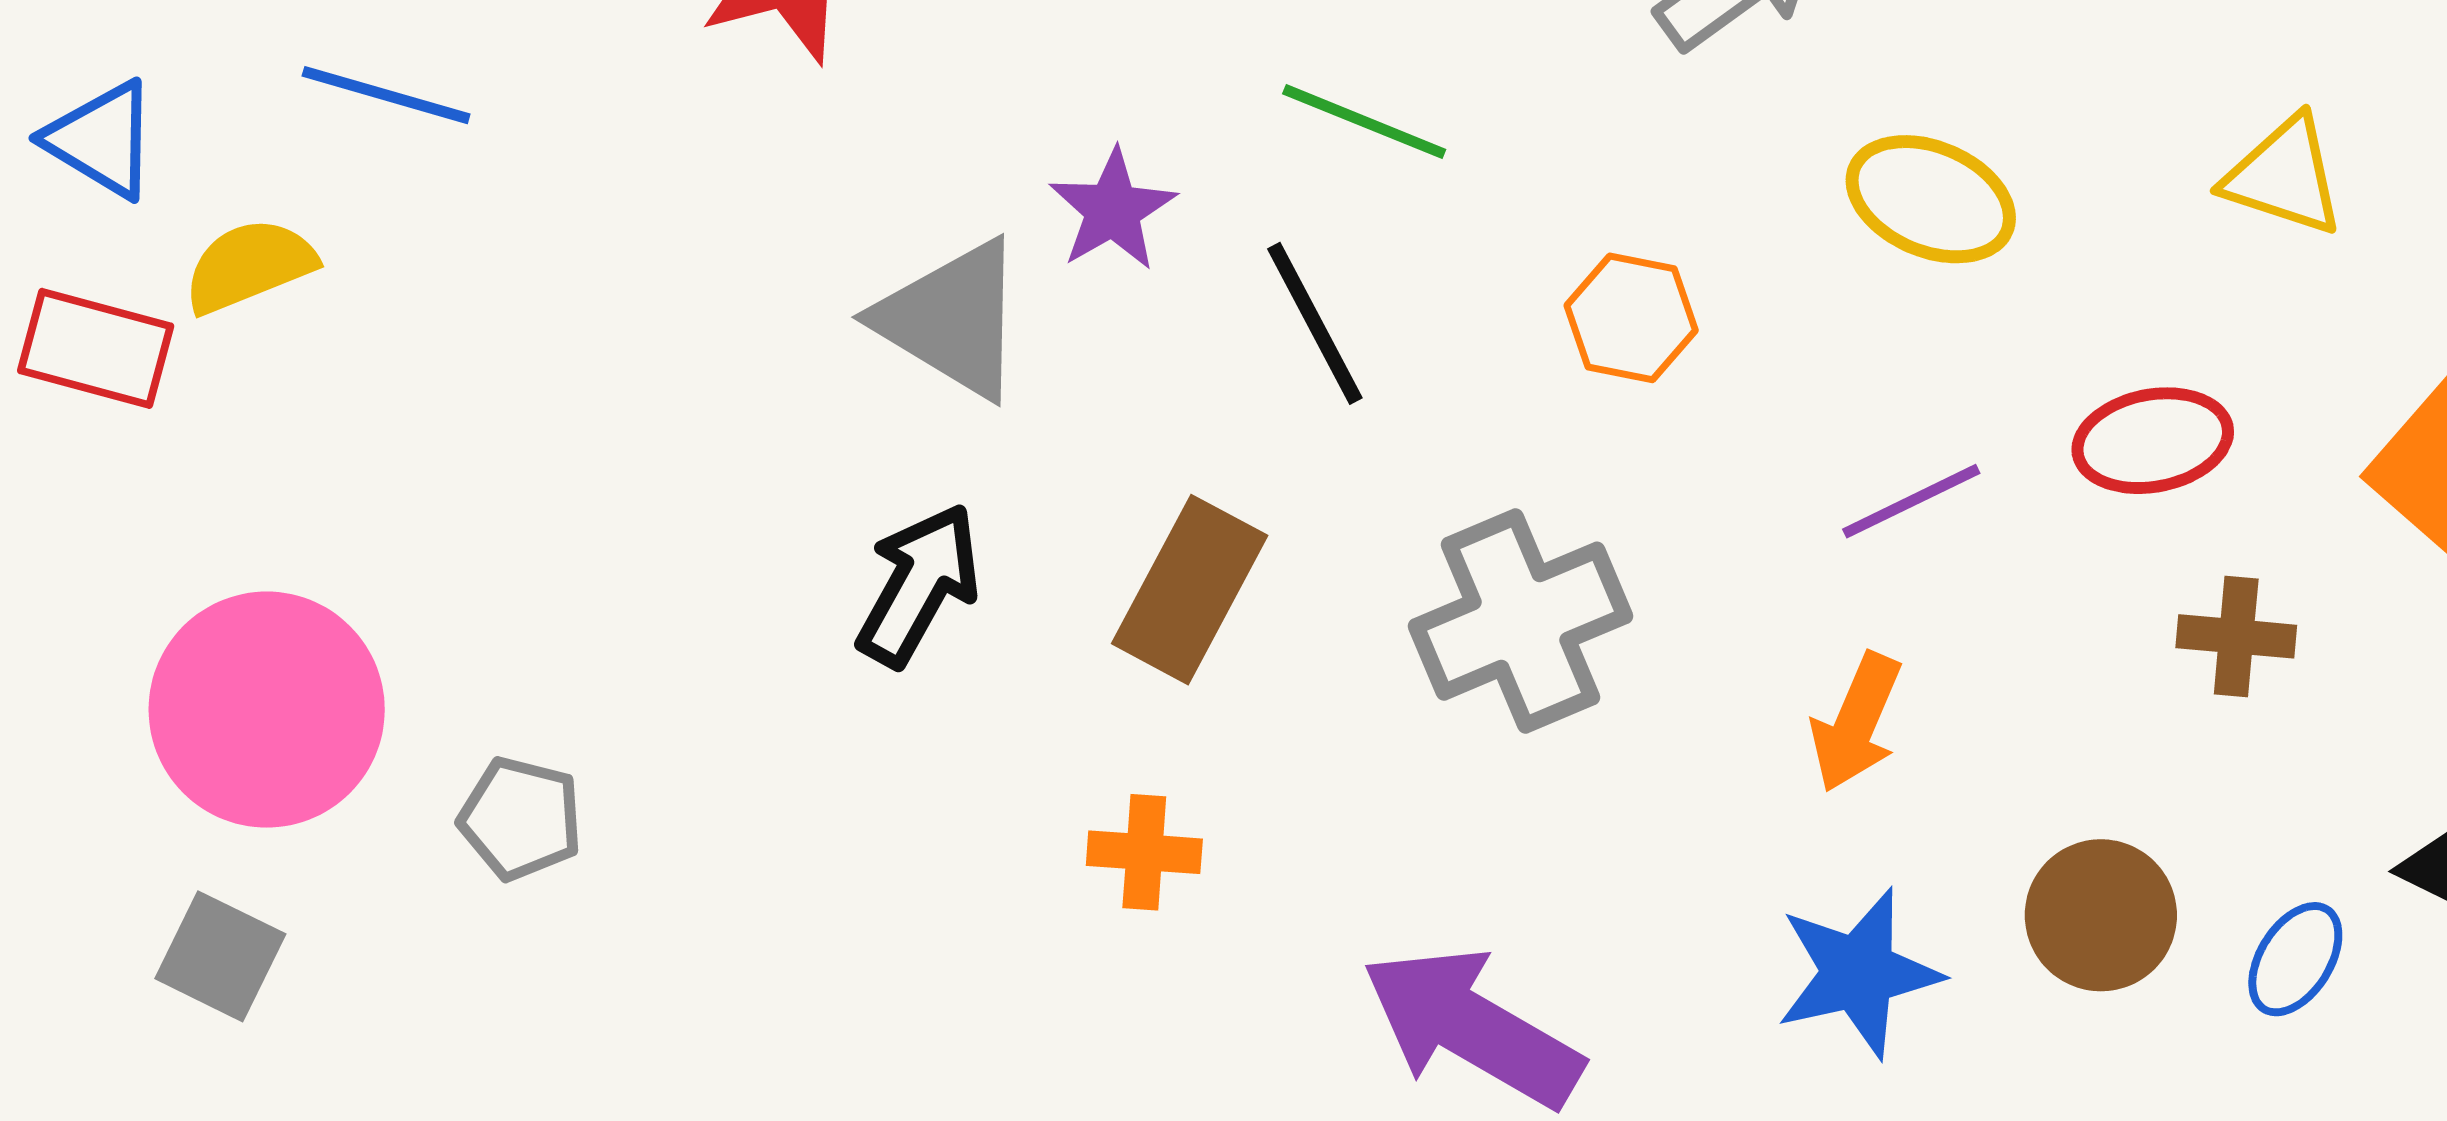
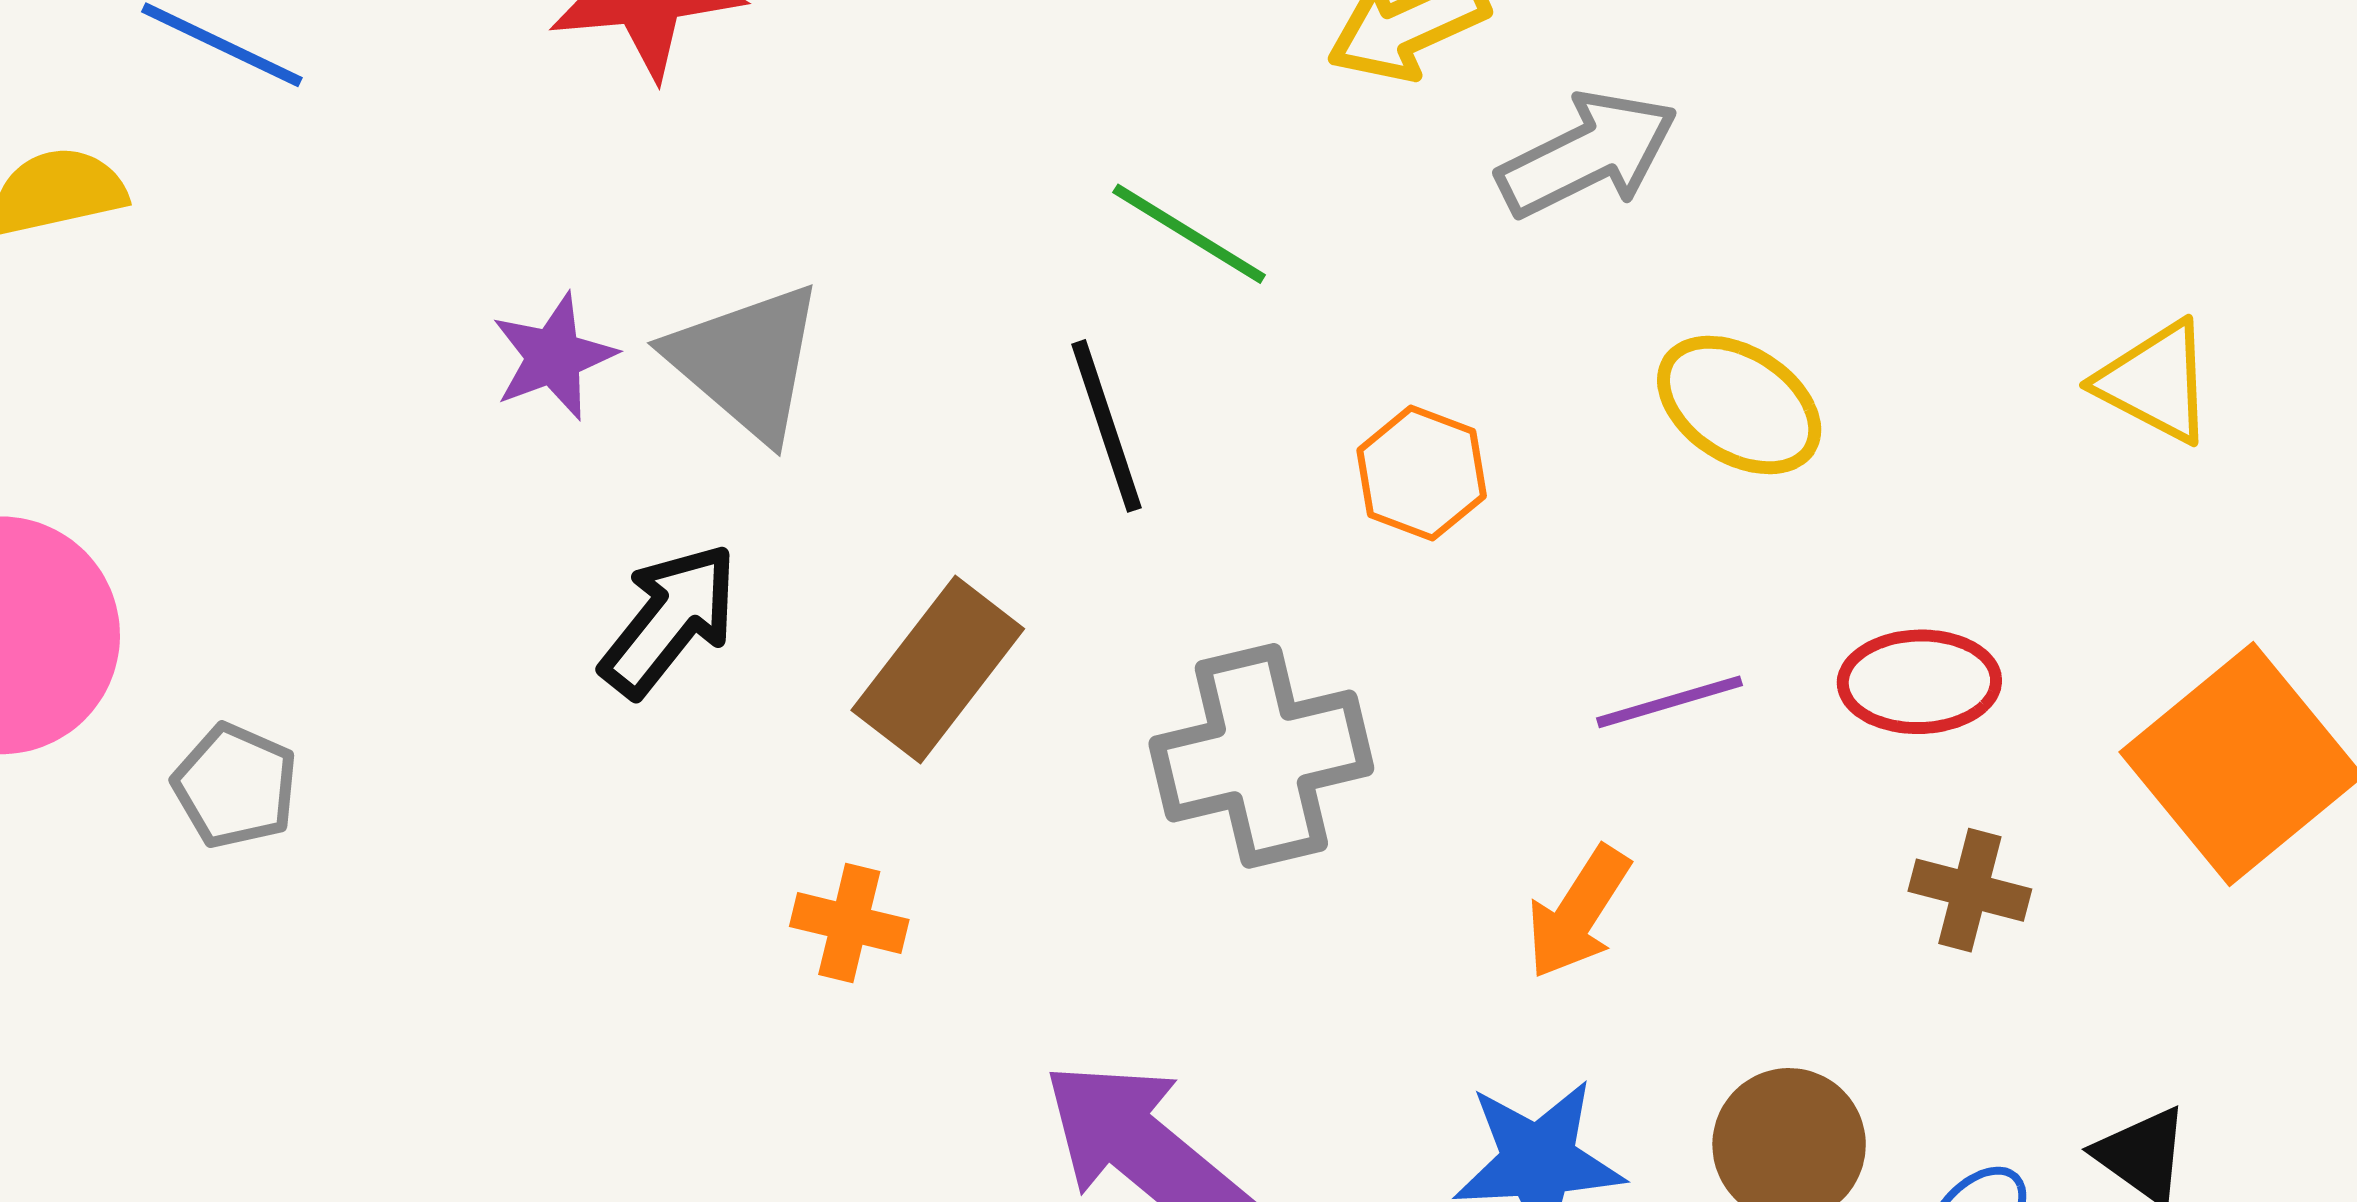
yellow triangle: (2284, 176) -> (2155, 382), moved
purple star: (1113, 210) -> (554, 357), moved

